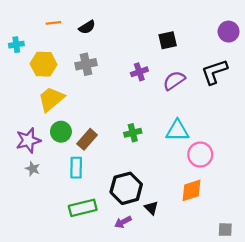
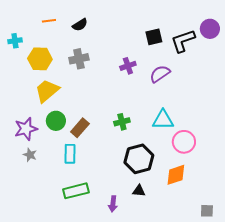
black L-shape: (214, 72) -> (183, 41), moved
black hexagon: (126, 188) -> (139, 159), moved
black triangle: (151, 208) -> (139, 191), turned -40
purple arrow: (123, 222) -> (113, 204), turned -56

